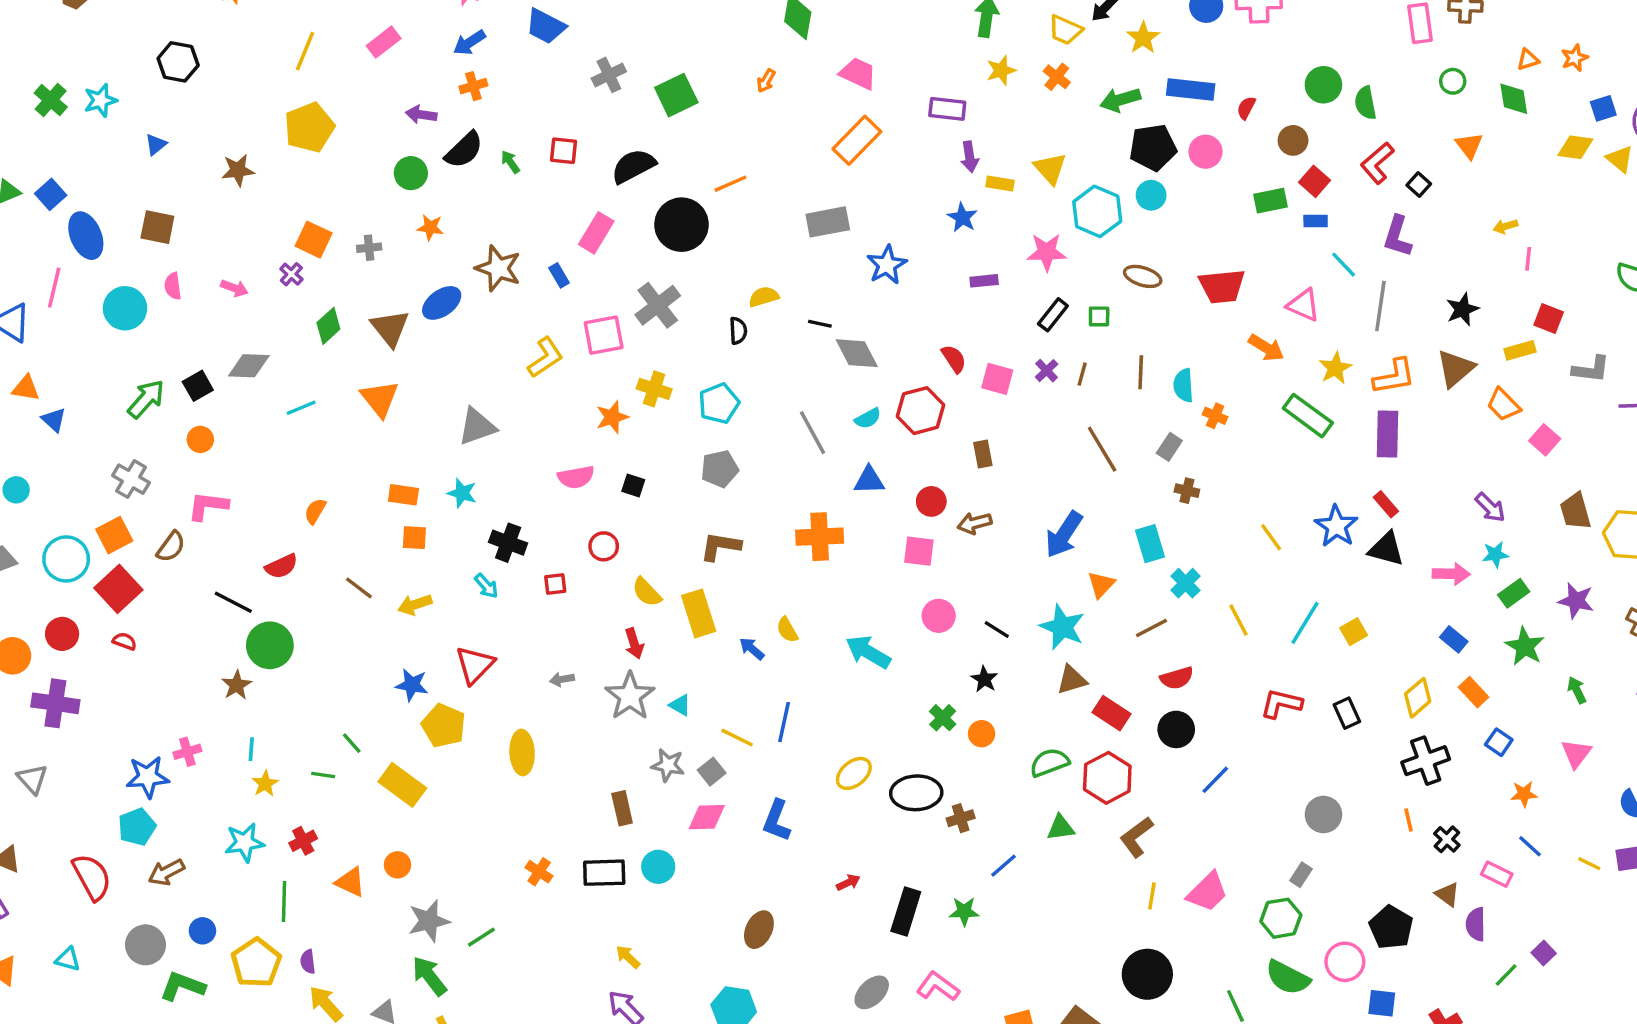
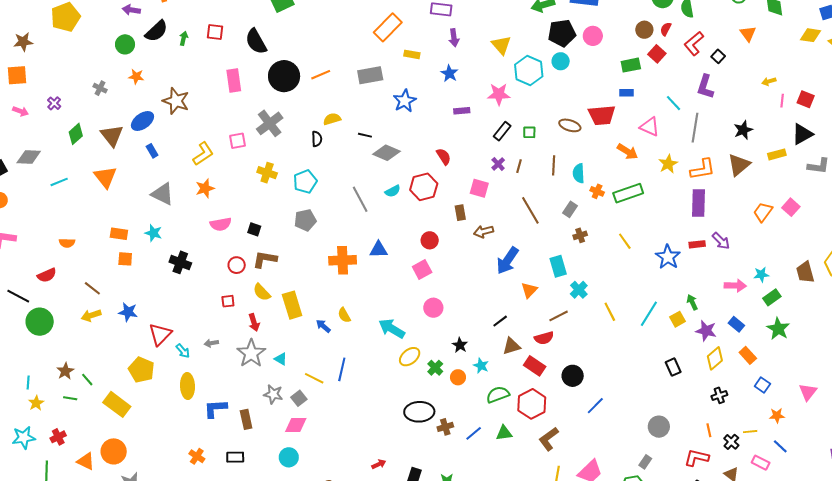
red semicircle: (1246, 108) -> (666, 29), moved
green arrow: (510, 162) -> (184, 38), turned 48
black semicircle: (633, 166) -> (256, 41), turned -92
orange line: (730, 184) -> (321, 75), moved
yellow rectangle: (1000, 184) -> (412, 54), moved
blue rectangle: (1316, 221) -> (627, 93), moved
pink rectangle: (596, 233) -> (234, 80), turned -40
orange square: (314, 240) -> (17, 75), moved, turned -30
gray cross: (369, 248) -> (100, 88), turned 32
blue rectangle: (559, 275) -> (152, 151), moved
brown ellipse: (1143, 276) -> (570, 125), moved
red square: (1549, 318) -> (806, 99), moved
pink square: (604, 335) -> (238, 141), size x0.7
gray diamond: (857, 353) -> (387, 153), turned -40
pink square: (997, 379) -> (479, 188), moved
orange trapezoid: (1503, 405) -> (763, 212), moved, turned 80
green rectangle: (1308, 416) -> (628, 193), moved, turned -56
orange star: (612, 417) -> (205, 188), moved
gray triangle: (477, 427) -> (163, 194), turned 45
blue triangle: (869, 480) -> (379, 250), moved
brown cross: (1187, 491) -> (580, 235), turned -32
red rectangle: (1386, 504) -> (697, 244), turned -56
purple arrow: (1490, 507) -> (721, 241), moved
orange semicircle: (315, 511) -> (67, 243), turned -119
brown trapezoid: (1575, 511) -> (805, 272), moved
brown arrow: (974, 523) -> (484, 231), moved
orange cross: (820, 537) -> (343, 260), moved
yellow line: (1271, 537) -> (625, 241), moved
brown L-shape: (720, 546) -> (265, 259), moved
black triangle: (1386, 549) -> (802, 134), moved, turned -45
pink square: (919, 551) -> (422, 270), turned -36
red square: (555, 584) -> (228, 301), moved
cyan arrow: (486, 586) -> (183, 351), moved
purple star: (1576, 601) -> (706, 331), moved
yellow arrow: (415, 605) -> (91, 315), moved
cyan star: (1062, 627) -> (481, 366), moved, size x0.6
black line: (997, 629) -> (500, 321), moved, turned -70
red semicircle: (1177, 678) -> (544, 338), moved
brown star: (237, 685) -> (65, 371), moved
blue star: (412, 685) -> (128, 312), moved
green arrow: (1577, 690) -> (692, 302), moved
red L-shape: (1281, 704) -> (697, 458), moved
black cross: (1426, 761) -> (719, 395), size x0.6
yellow ellipse: (854, 773) -> (410, 357), moved
blue L-shape: (777, 821) -> (215, 409), moved, turned 65
yellow line: (1589, 864) -> (750, 432), moved, turned -32
orange circle: (398, 865) -> (114, 451), size x1.6
blue line: (1003, 866) -> (474, 433), moved
cyan circle: (658, 867) -> (289, 457), moved
black rectangle: (604, 873) -> (235, 457), size x0.7

